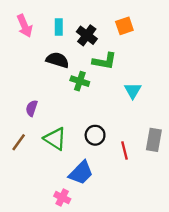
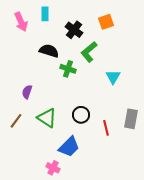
cyan rectangle: (59, 27) -> (45, 14), moved
green L-shape: (104, 61) -> (89, 52), turned 130

